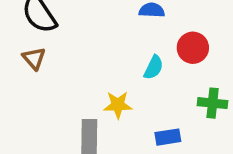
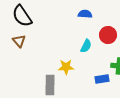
blue rectangle: (168, 137) -> (102, 79), moved

